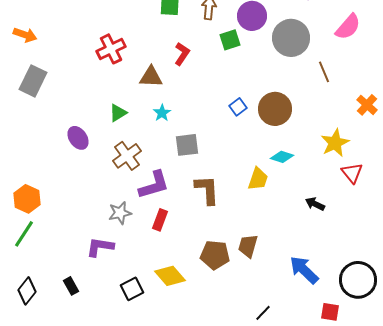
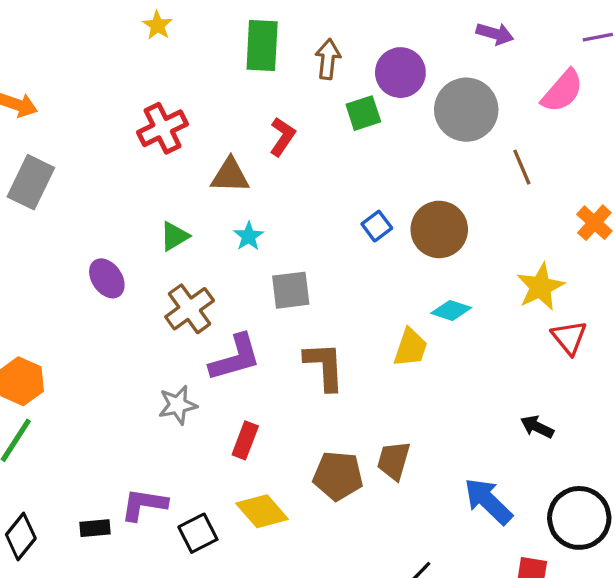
black arrow: (315, 204) -> (537, 427), moved
red rectangle: (160, 220) -> (245, 440), moved
purple L-shape: (100, 247) -> (144, 504), moved
black rectangle: (71, 286) -> (95, 528), turned -66

